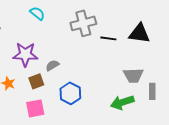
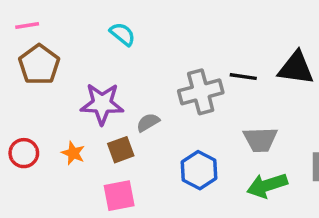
gray cross: (83, 23) -> (201, 92), moved
gray trapezoid: (133, 75) -> (260, 139), moved
blue hexagon: (70, 93) -> (199, 170), moved

